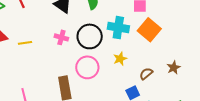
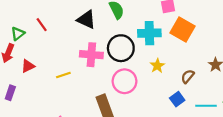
pink cross: (61, 37) -> (91, 55), size x1.5
yellow line: (25, 43) -> (63, 75), moved

